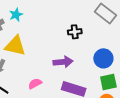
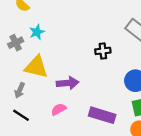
purple arrow: (63, 62) -> (68, 83), moved

